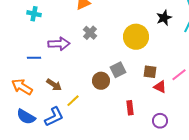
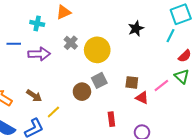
cyan cross: (34, 14) -> (37, 23), moved
black star: (164, 18) -> (136, 29), moved
yellow circle: (136, 37) -> (97, 50), moved
blue line: (34, 58) -> (14, 44), moved

